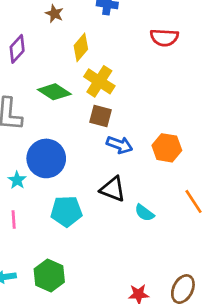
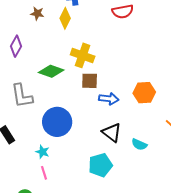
yellow diamond: (81, 47) -> (65, 18), moved
cyan star: (17, 180) -> (42, 152), moved
black triangle: (113, 189) -> (112, 133), turned 30
cyan pentagon: (66, 211) -> (100, 165), moved

